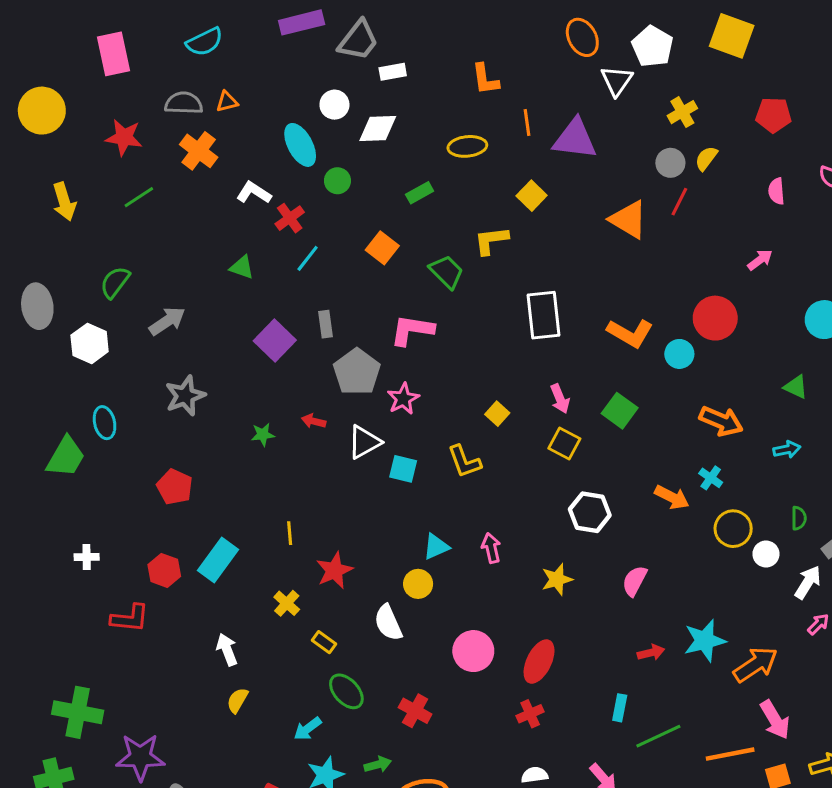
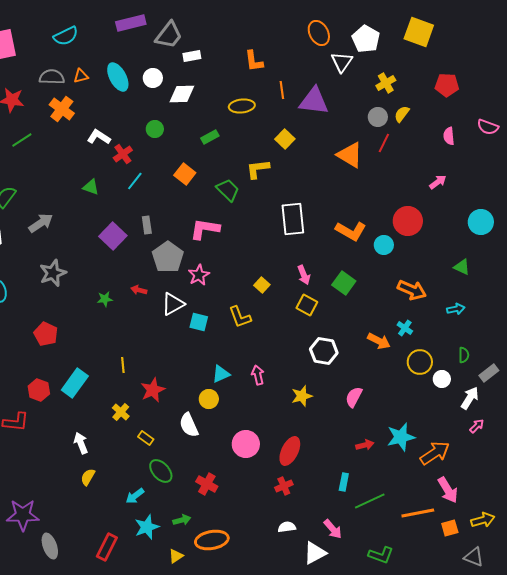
cyan ellipse: (300, 145) -> (118, 77), moved

